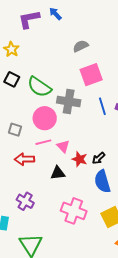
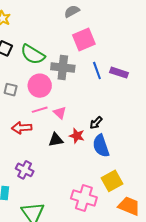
gray square: (15, 130) -> (11, 90), moved
red star: (80, 159) -> (77, 136), moved
pink cross: (74, 211) -> (84, 198), moved

